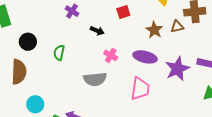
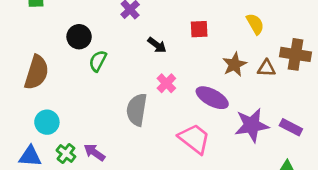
black circle: (28, 42) -> (79, 37), moved
gray semicircle: (95, 79) -> (137, 110), turned 90
pink trapezoid: (140, 89) -> (194, 139), turned -75

